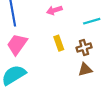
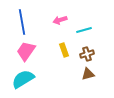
cyan line: (92, 21) -> (84, 30), moved

